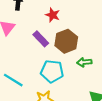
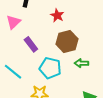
purple rectangle: (41, 39) -> (31, 44), moved

